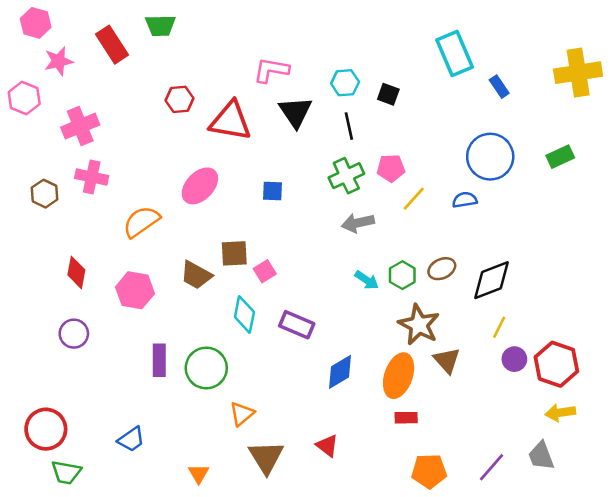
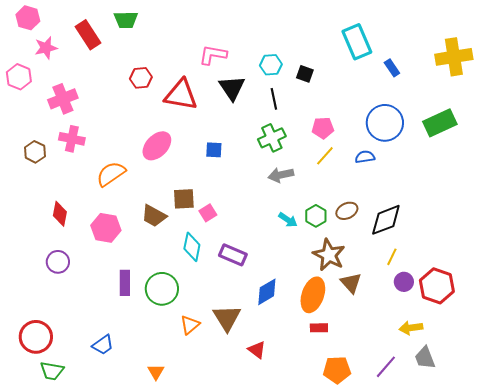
green rectangle: (560, 157) -> (440, 123), size x1.5
pink pentagon: (391, 168) -> (323, 128), moved
yellow arrow: (560, 413) -> (411, 328), moved
brown triangle: (266, 457) -> (227, 318), moved

